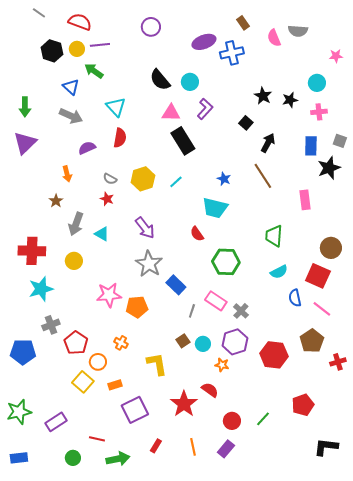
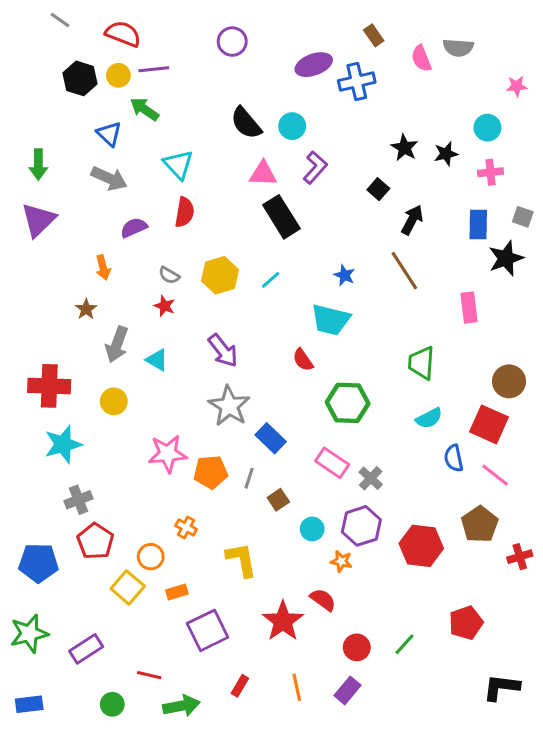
gray line: (192, 311) -> (249, 478), moved
brown square: (183, 341) -> (278, 500), moved
red pentagon: (76, 343) -> (95, 541), moved
blue pentagon: (23, 352) -> (38, 563), moved

